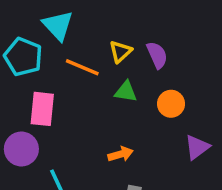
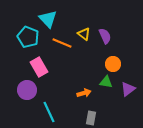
yellow triangle: (121, 52) -> (84, 34), turned -40
green triangle: (126, 92) -> (106, 82), moved
pink rectangle: (42, 109) -> (39, 67), turned -36

